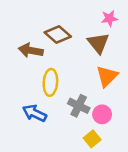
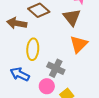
pink circle: (102, 114) -> (47, 86), moved

